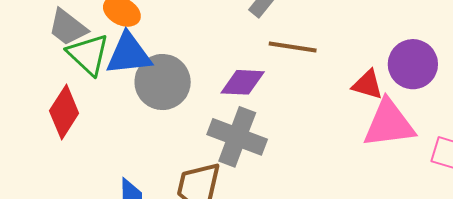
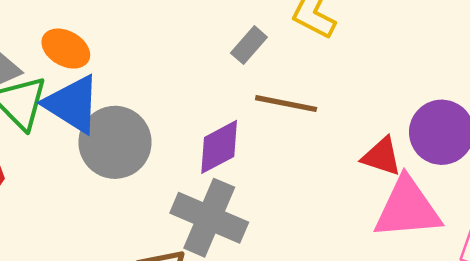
blue triangle: (129, 54) -> (72, 104), turned 36
purple diamond: (243, 82) -> (219, 147), turned -33

